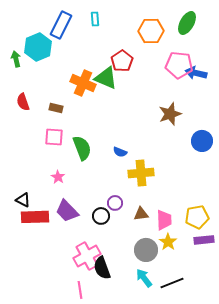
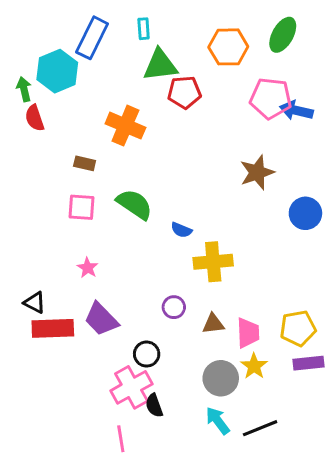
red pentagon: (122, 61) -> (184, 92), turned 30
green triangle: (106, 78) -> (160, 65), moved, turned -30
red semicircle: (23, 102) -> (35, 118), moved
green semicircle: (82, 148) -> (134, 204), moved, turned -35
black circle: (101, 216) -> (147, 354), moved
black semicircle: (102, 268) -> (154, 405), size x0.7

